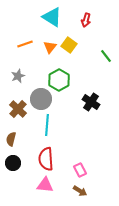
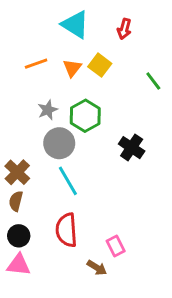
gray star: (18, 76) -> (48, 110), moved
brown cross: (18, 109) -> (17, 172), moved
cyan line: (47, 125) -> (68, 181), turned -35
pink triangle: (45, 185) -> (19, 265), moved
brown arrow: (80, 191) -> (97, 268), moved

